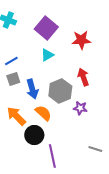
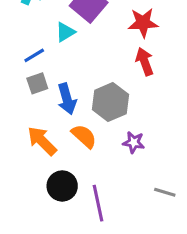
cyan triangle: (47, 55) -> (65, 32), moved
red arrow: (83, 77) -> (145, 62), moved
purple star: (80, 108) -> (134, 142), moved
black circle: (34, 135) -> (62, 186), moved

